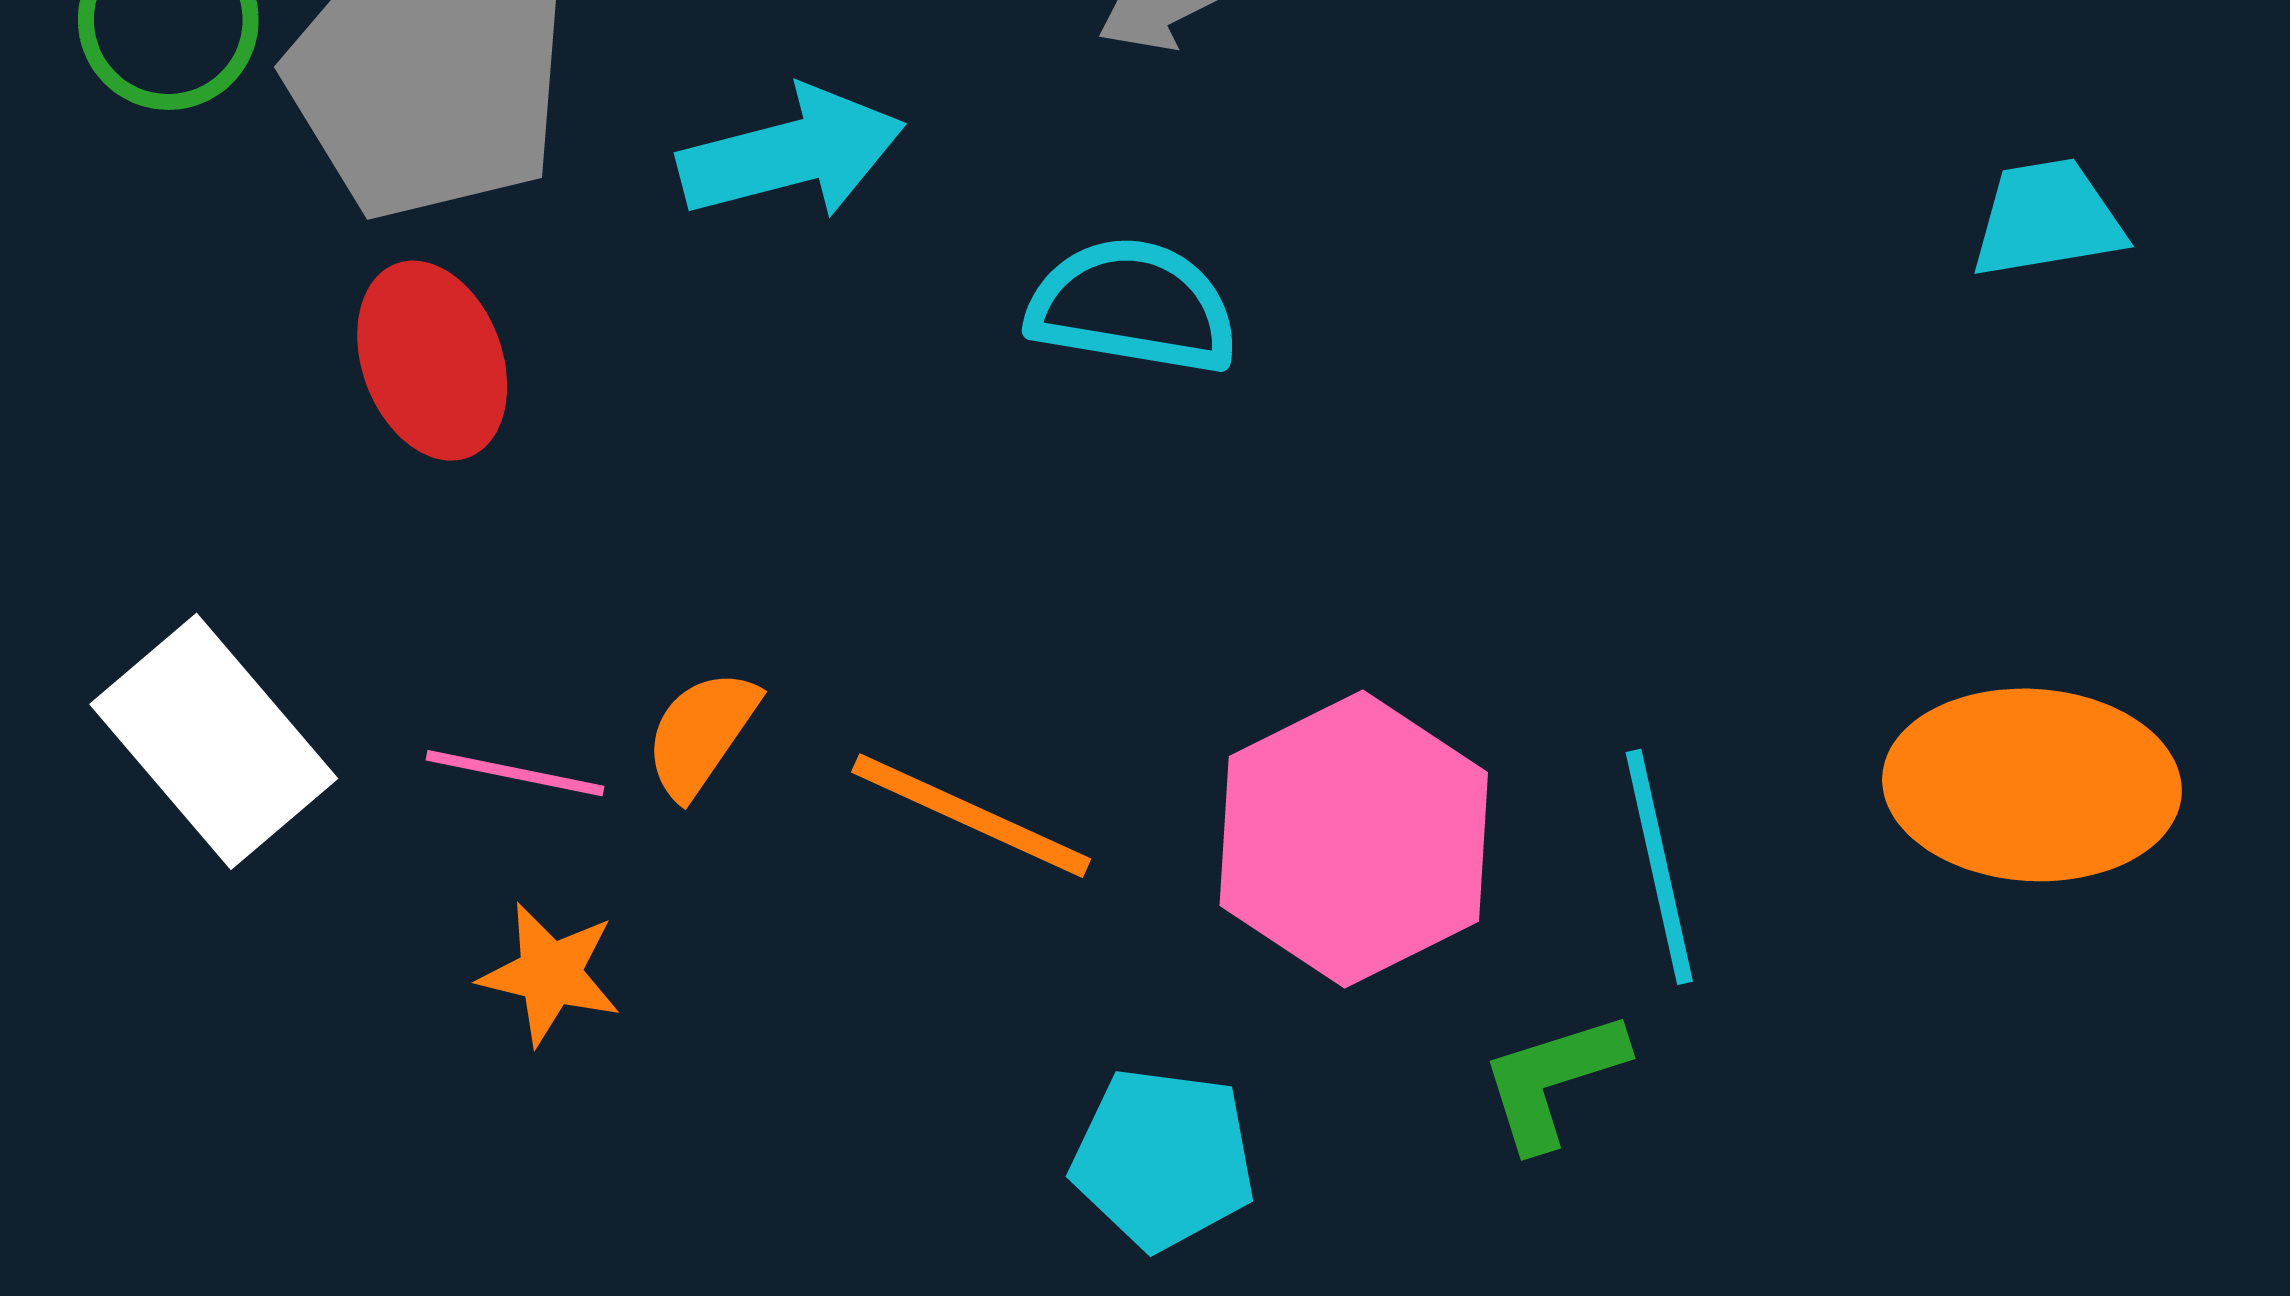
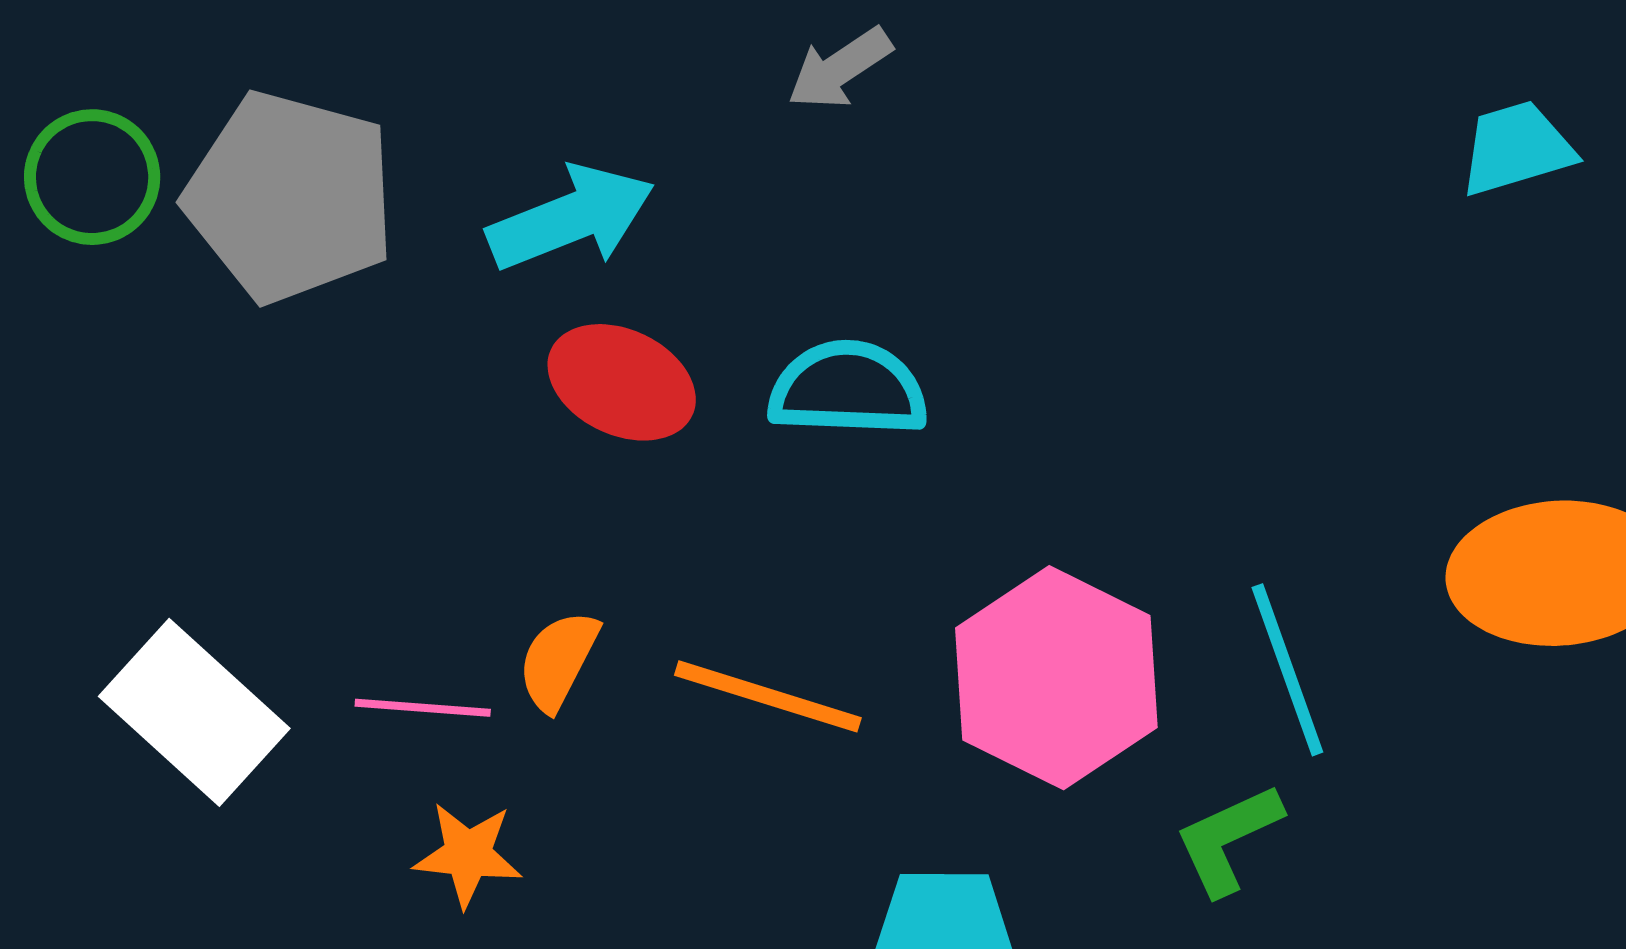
cyan semicircle: (1133, 306) -> (848, 389), moved
red ellipse: (432, 361) -> (622, 382), moved, turned -37

